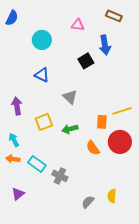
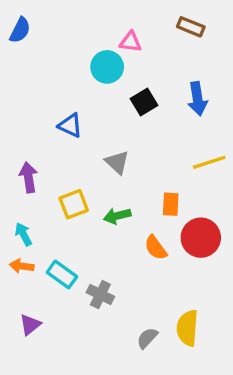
cyan circle: (42, 40) -> (107, 67), moved
blue arrow: (105, 45) -> (197, 99), moved
yellow line: (122, 111) -> (209, 162), moved
yellow semicircle: (112, 196) -> (187, 328), size x1.5

